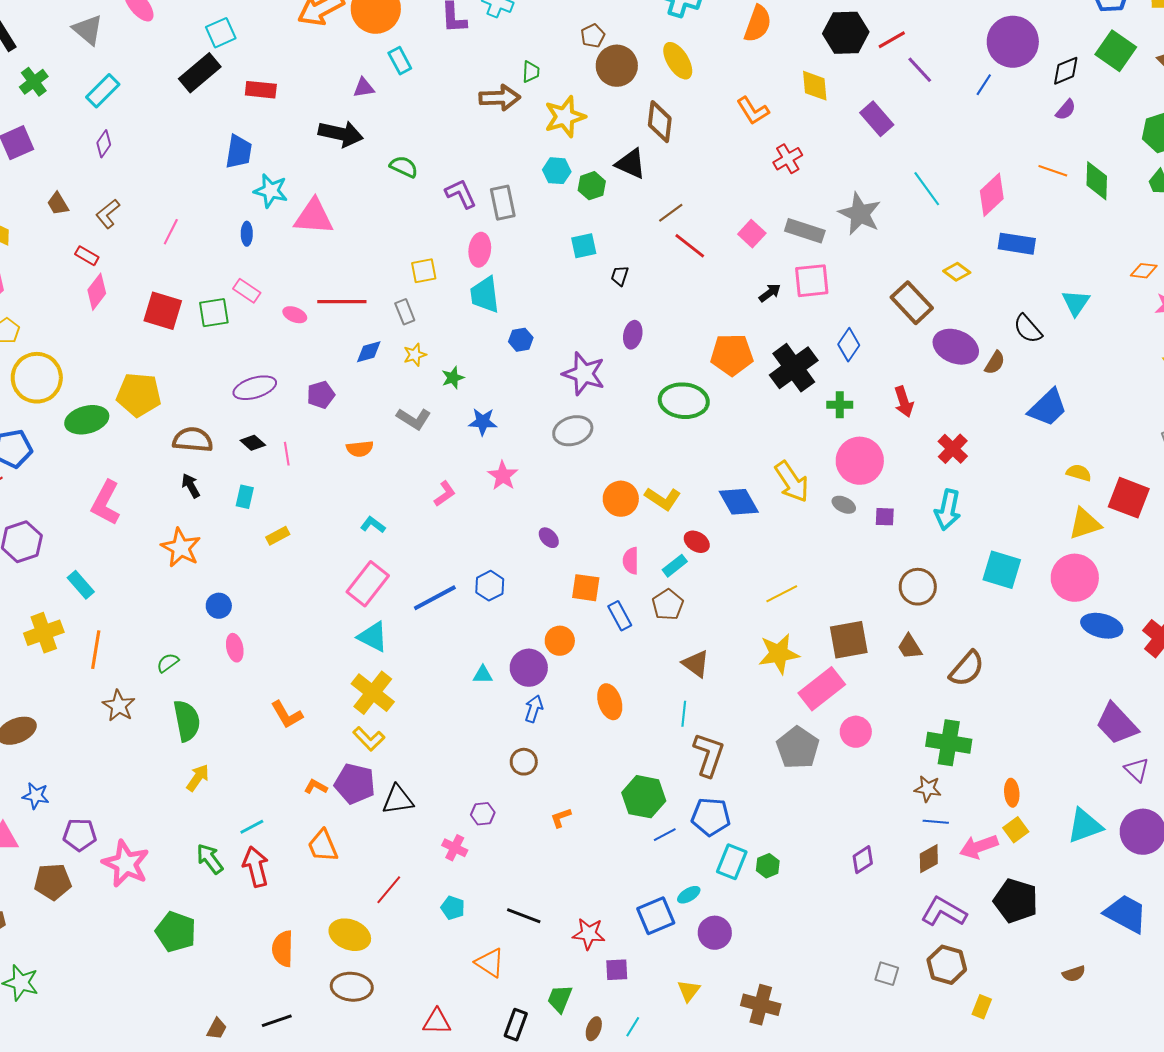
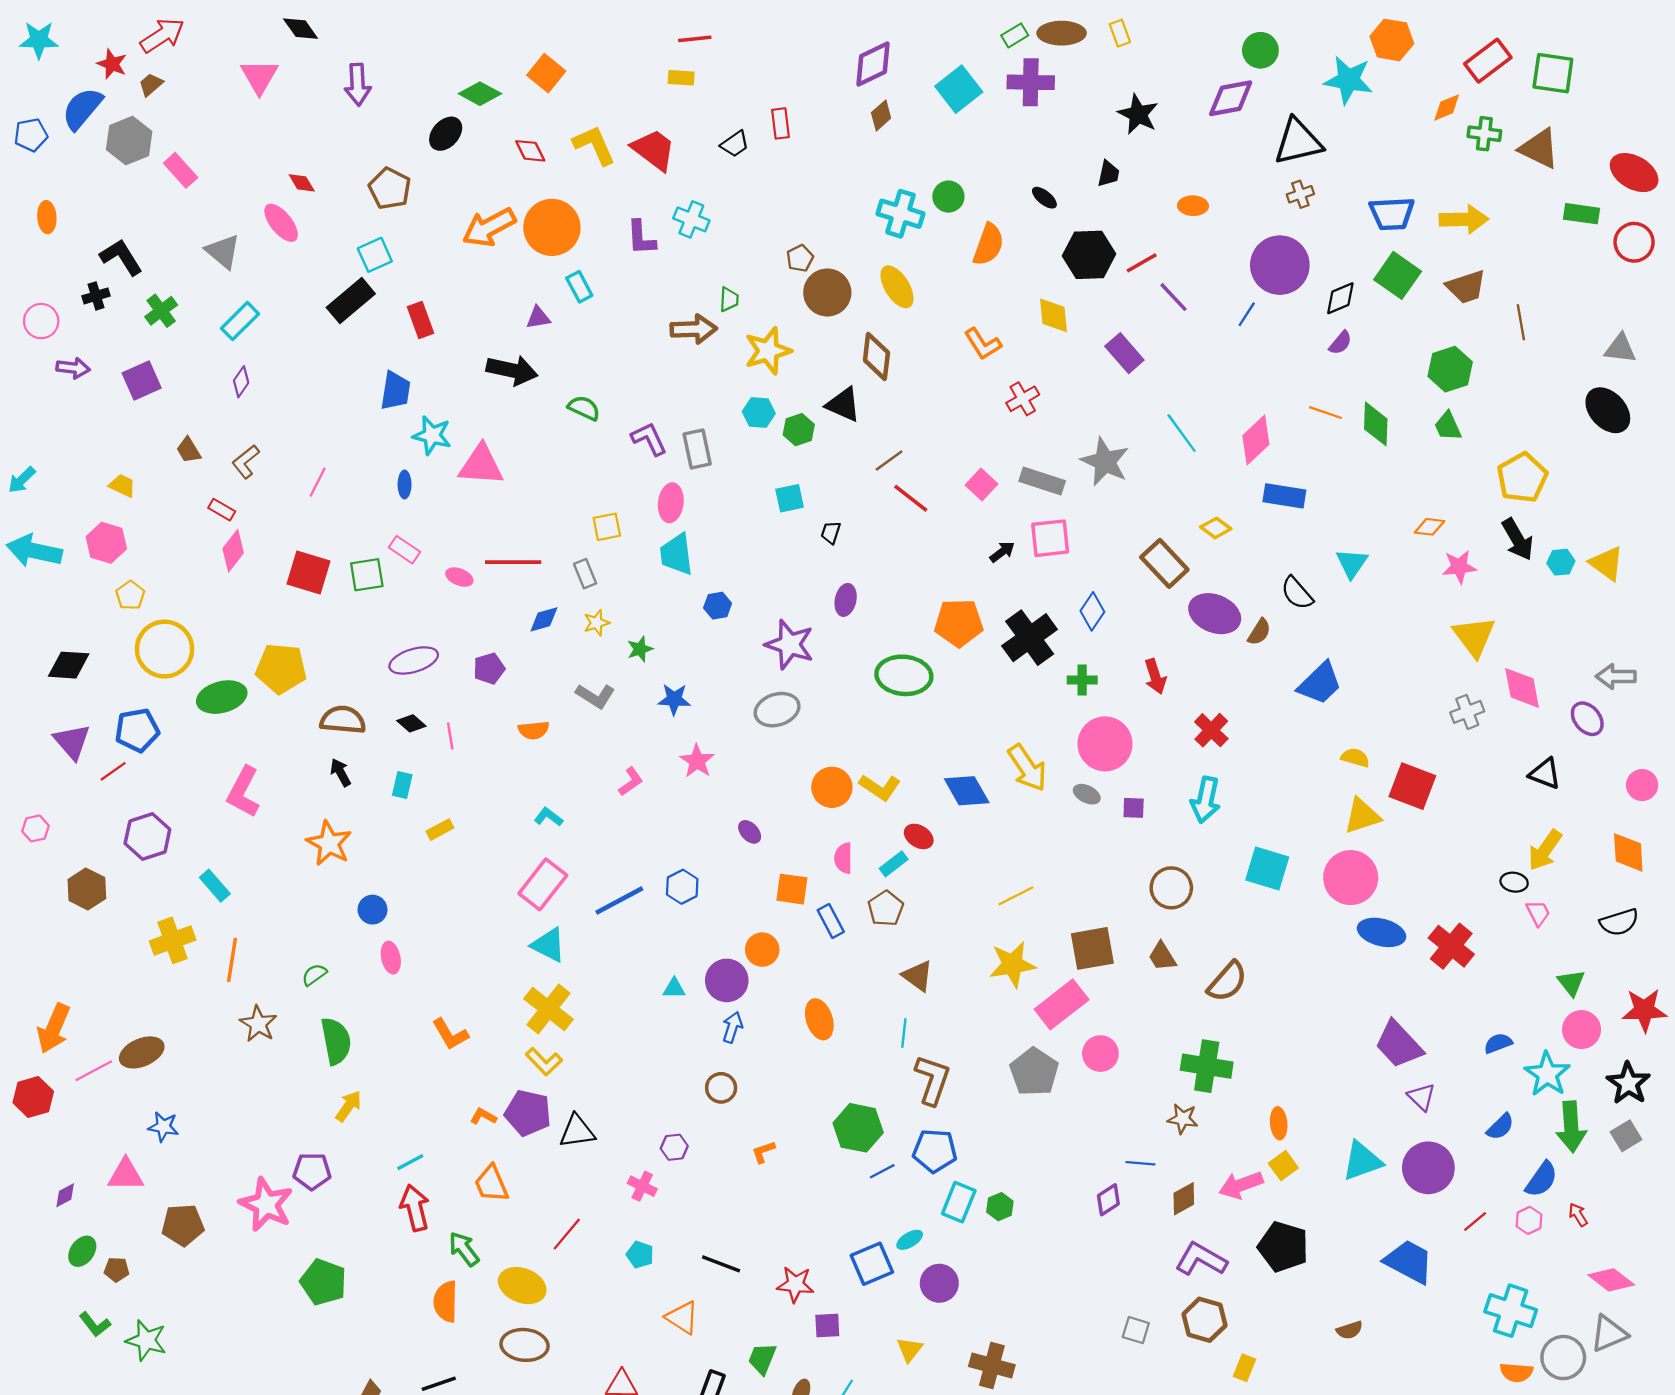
red rectangle: (261, 90) -> (421, 320), turned 64
blue line: (936, 822) -> (1140, 1163), moved
purple pentagon: (80, 835) -> (312, 1171), moved
green arrow: (210, 859) -> (464, 1249), moved

